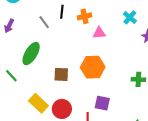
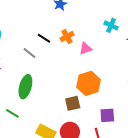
black line: (62, 12) -> (44, 38), turned -48
brown square: (61, 74) -> (73, 103), moved

